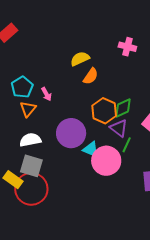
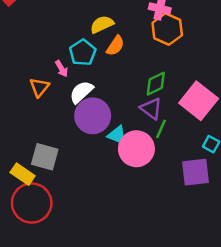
cyan pentagon: (22, 87) -> (83, 53), moved
orange hexagon: (104, 111) -> (167, 29), moved
white semicircle: (30, 140) -> (81, 92), moved, turned -30
red circle: (31, 189) -> (32, 203), moved

